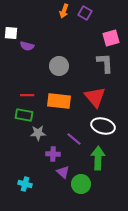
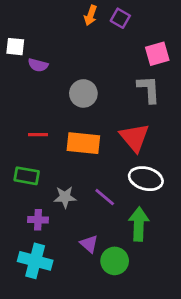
green rectangle: (24, 115) -> (27, 176), moved
gray star: (38, 133) -> (65, 197), moved
purple cross: (53, 154) -> (38, 220), moved
cyan cross: (25, 184) -> (35, 261), size x1.6

